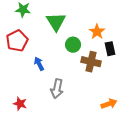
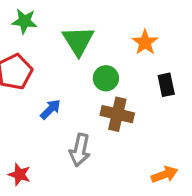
orange star: (97, 32) -> (145, 42), moved
brown cross: (91, 62) -> (117, 114), moved
blue arrow: (39, 64) -> (50, 109), turned 72

